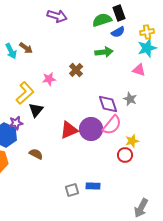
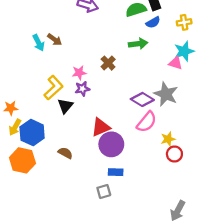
cyan star: (147, 48) -> (184, 51), moved
gray star: (130, 99) -> (166, 94), size x1.6
purple diamond: (108, 104) -> (142, 99), turned -40
purple star: (16, 123) -> (82, 89), moved
purple circle: (91, 129) -> (111, 144), moved
red circle: (125, 155) -> (174, 154), moved
blue rectangle: (93, 186) -> (116, 172), moved

